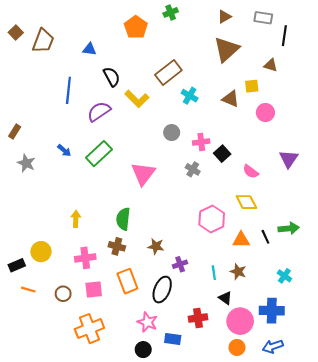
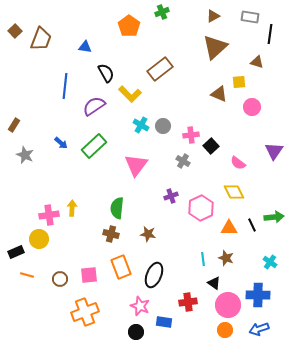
cyan cross: (190, 96) -> (141, 125), moved
pink cross: (85, 258) -> (49, 215), moved
purple cross: (180, 264) -> (171, 196), moved

